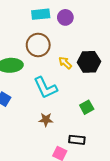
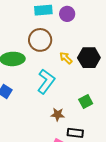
cyan L-shape: (45, 88) -> (46, 82), turned -120
brown star: (46, 120) -> (58, 114), moved

